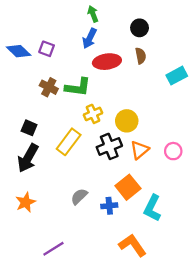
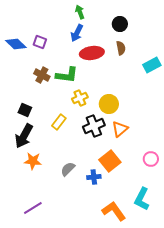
yellow rectangle: (69, 142) -> (59, 122), size x0.7
pink circle: (173, 151) -> (151, 159), moved
orange star: (26, 202) -> (33, 161), moved, turned 30
cyan L-shape: (152, 208) -> (142, 199), moved
purple line: (53, 249) -> (33, 208), moved

